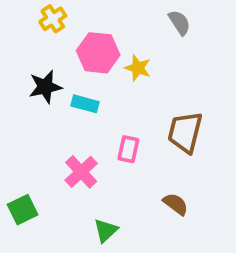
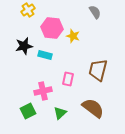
pink cross: (81, 172) -> (43, 91), turned 30
brown semicircle: (176, 204) -> (93, 108), size x1.6
green square: (23, 210) -> (28, 111), moved
green triangle: (106, 230) -> (60, 113), moved

